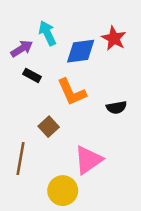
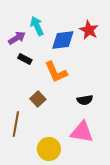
black semicircle: (116, 107) -> (85, 100), moved
pink triangle: (88, 160) -> (82, 132), moved, turned 45

